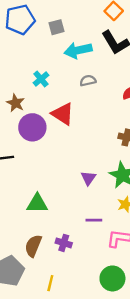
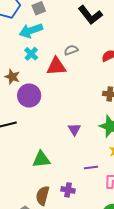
cyan arrow: (78, 50) -> (31, 31), moved
red triangle: (63, 114) -> (56, 66), moved, turned -30
purple triangle: (88, 178) -> (74, 129), moved

